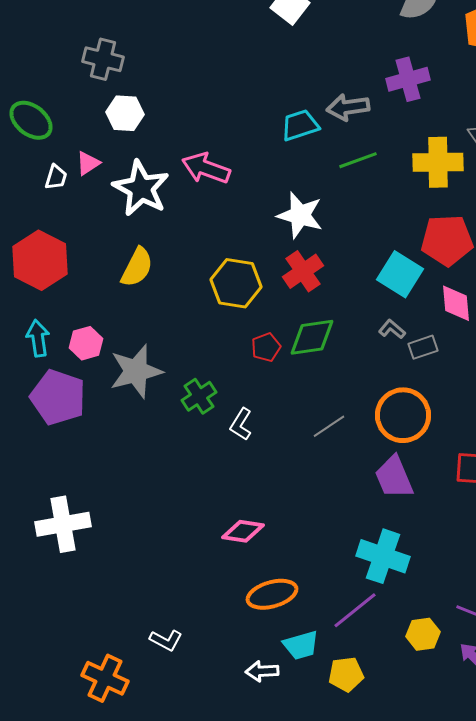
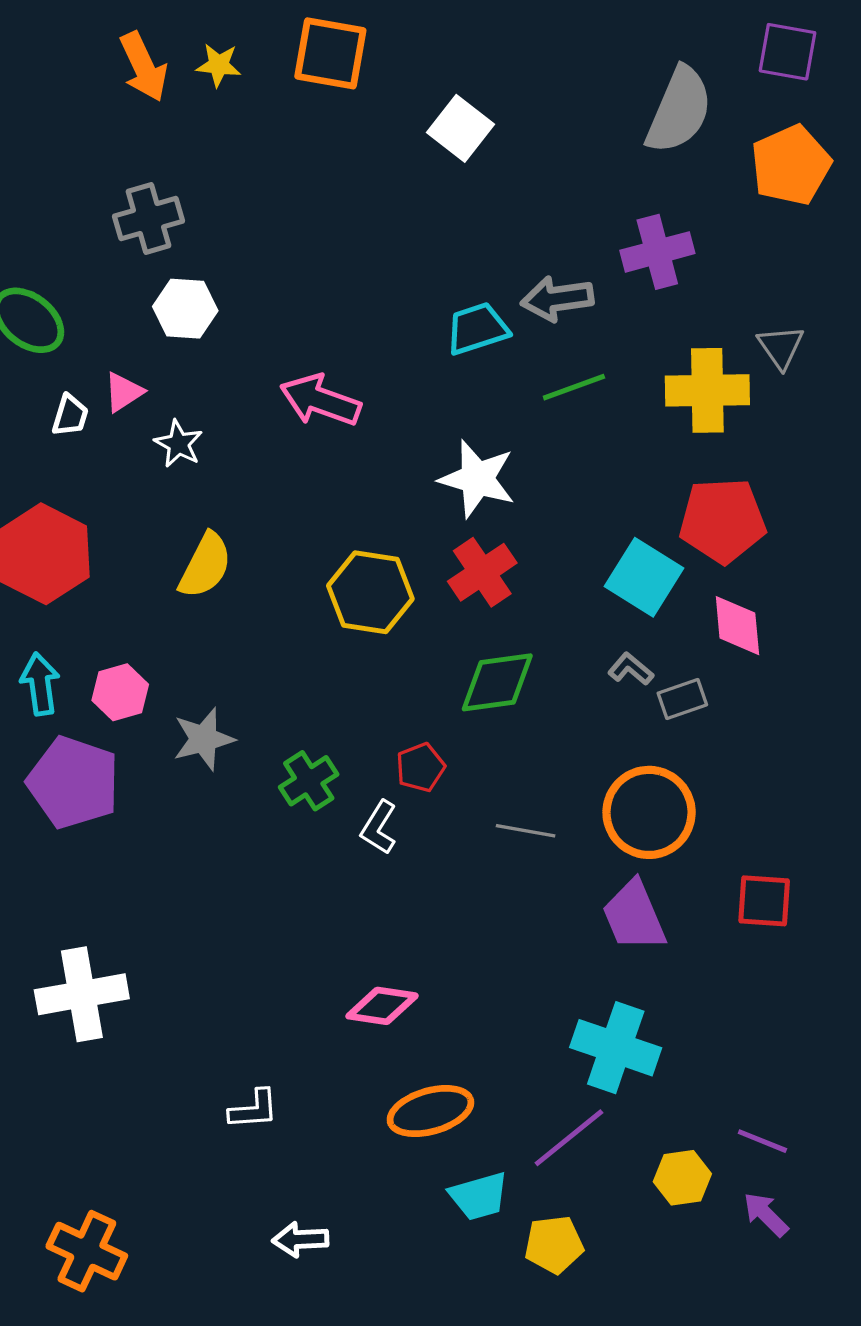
gray cross: (103, 59) -> (149, 219), turned -30
white star: (141, 188) -> (179, 444), moved, size x0.5
red pentagon: (266, 347) -> (420, 767), moved
gray star: (136, 371) -> (204, 739), size x0.7
gray line: (329, 426) -> (526, 831), turned 44
white L-shape: (166, 640) -> (254, 1109), moved, turned -32
white arrow: (262, 671) -> (300, 1239), moved
orange cross: (105, 678) -> (87, 1251), moved

